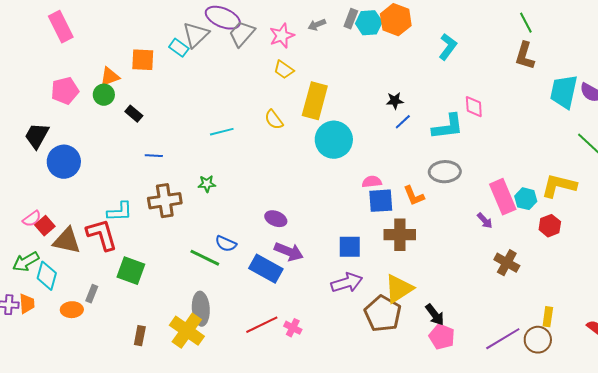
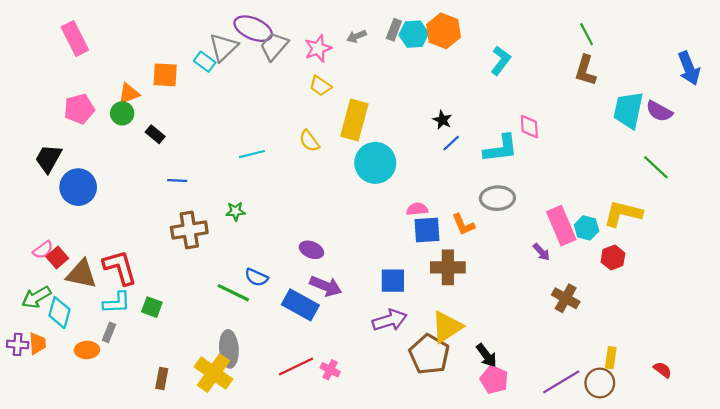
black star: (395, 101) -> (442, 120), turned 30
cyan L-shape: (120, 212) -> (117, 303), moved
green square: (131, 271) -> (152, 307), size x0.7

